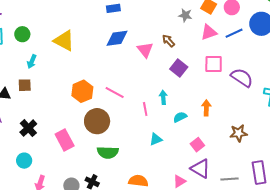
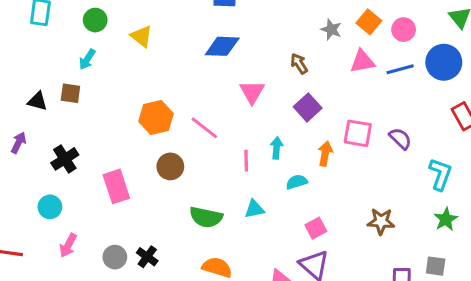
green circle: (22, 34) -> (95, 20), moved
yellow triangle: (64, 41) -> (141, 36), size x0.7
pink triangle: (145, 50) -> (252, 92), moved
pink square: (214, 64) -> (358, 133), moved
purple semicircle: (242, 78) -> (400, 138), size x0.7
orange arrow: (206, 108) -> (325, 154), moved
brown circle: (97, 121) -> (170, 166), size x0.7
green semicircle: (108, 152) -> (206, 217), moved

